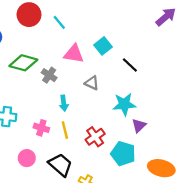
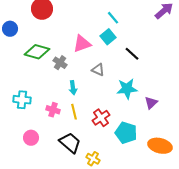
cyan line: (59, 22) -> (113, 18), moved
pink triangle: (74, 54) -> (82, 44), turned -30
purple triangle: (139, 126) -> (151, 103), moved
pink circle: (27, 158) -> (31, 138), moved

